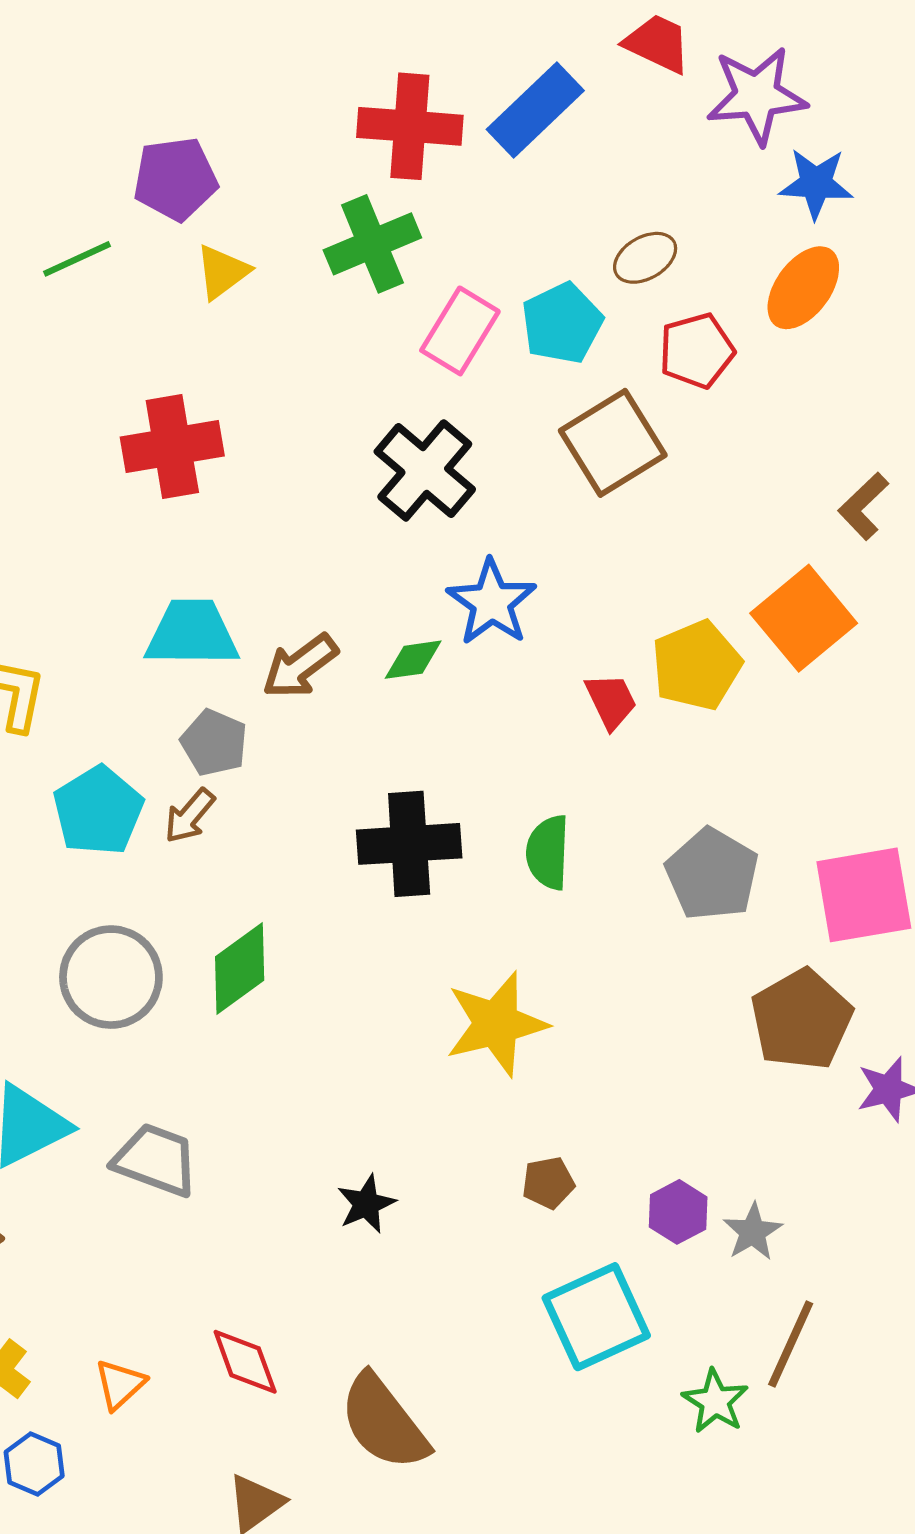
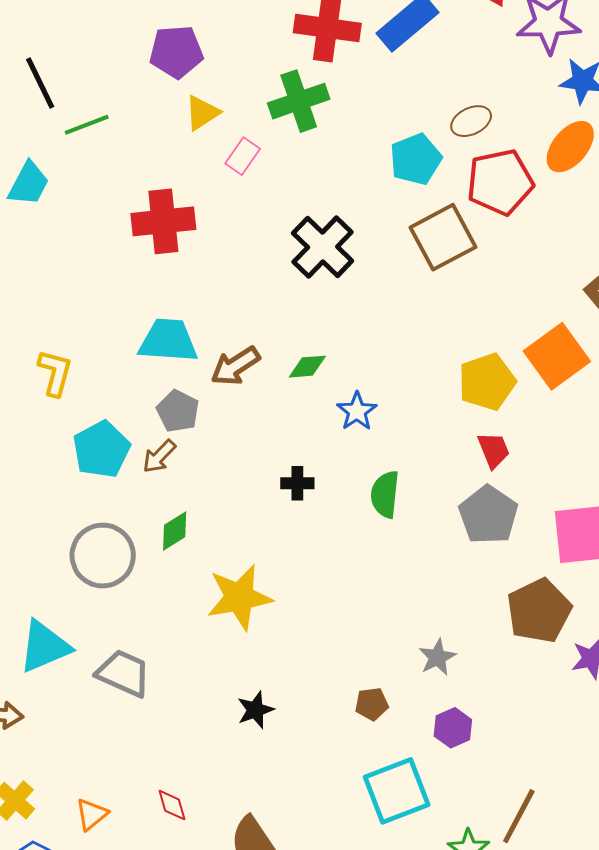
green line: (77, 259) -> (87, 125), moved
pink rectangle: (460, 331) -> (243, 156), moved, size x0.7
red pentagon: (697, 351) -> (500, 182), size x1.4
blue star: (492, 602) -> (357, 411), moved, size x0.7
red trapezoid: (611, 701) -> (494, 450), moved
black cross: (409, 844) -> (297, 483), size x0.5
green diamond: (240, 969) -> (175, 531), moved, size x0.7
yellow star: (496, 1024) -> (239, 597), moved
gray star: (753, 1232) -> (437, 657), moved
red diamond: (245, 1362) -> (172, 805), size x0.7

